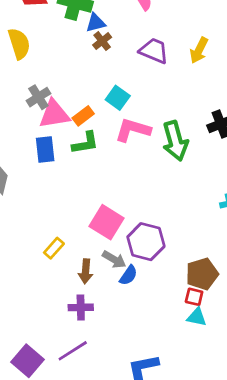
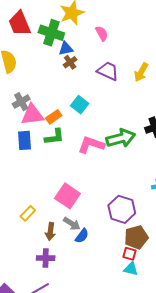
pink L-shape: (133, 130) -> (91, 145), moved
green arrow: (175, 141) -> (121, 138), turned -92
purple hexagon: (146, 242) -> (122, 209), moved

